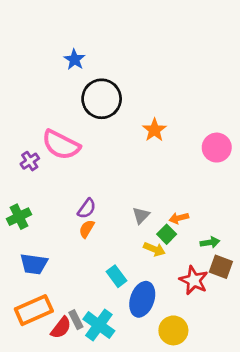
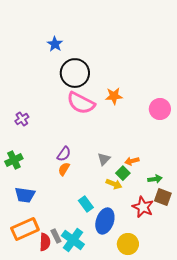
orange star: (154, 130) -> (114, 96), turned 30
pink semicircle: (61, 145) -> (81, 103), moved
red semicircle: (61, 328) -> (45, 242), turned -36

